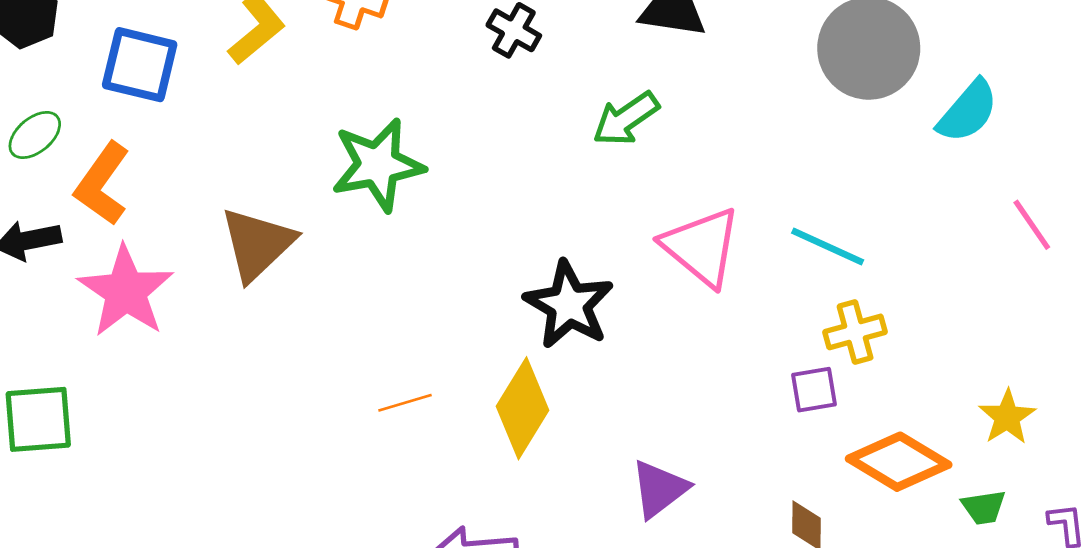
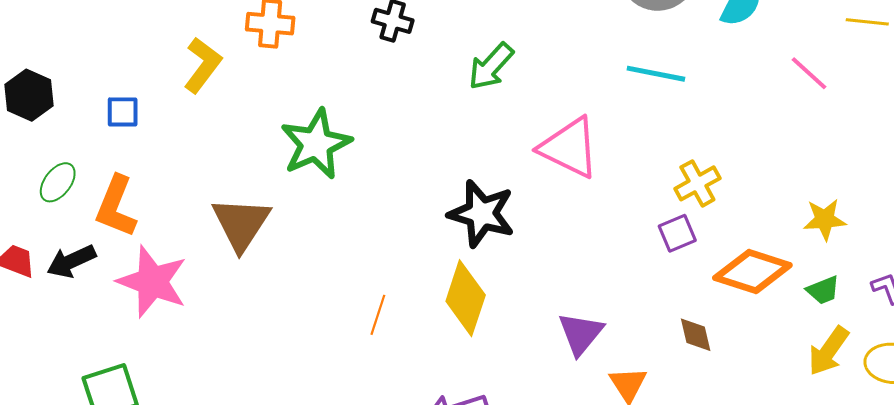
blue square: (140, 65) -> (123, 112), size x0.6
cyan line: (828, 247) -> (656, 74), moved
orange line: (405, 403) -> (378, 315), turned -42
yellow star: (1007, 417) -> (825, 219), turned -30

